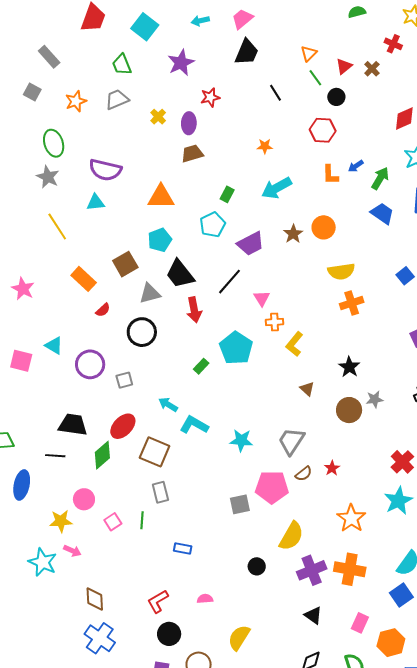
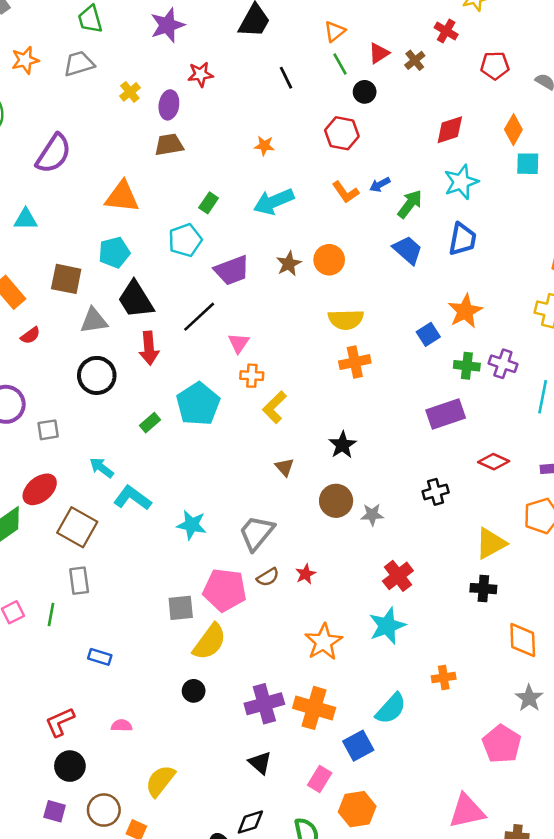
purple semicircle: (105, 170) -> (54, 154), turned -76
orange L-shape: (330, 175) -> (345, 192), turned -40
cyan triangle: (96, 202) -> (26, 219), moved
brown square: (125, 264) -> (66, 279), turned 35
black circle: (142, 332) -> (97, 375), moved
gray star: (375, 399) -> (372, 515), moved
yellow semicircle: (291, 536) -> (210, 642), moved
blue square: (401, 595) -> (358, 746), moved

